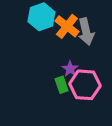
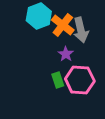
purple star: (70, 69) -> (66, 54), moved

